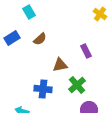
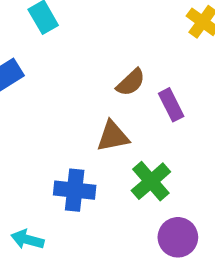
brown semicircle: (40, 39) -> (131, 82), moved

